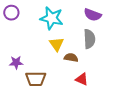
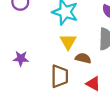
brown trapezoid: (36, 79) -> (60, 76), moved, turned -95

